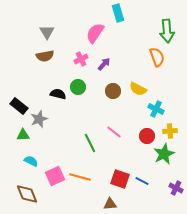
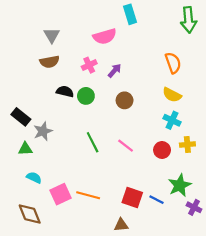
green arrow: (167, 31) -> (188, 20), moved
pink semicircle: (95, 33) -> (105, 36), turned -140
yellow semicircle: (138, 89) -> (172, 95), moved
black semicircle: (58, 94) -> (65, 92), moved
green line: (90, 143) -> (93, 142), moved
green star: (164, 154) -> (180, 185), moved

